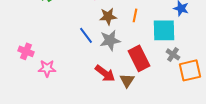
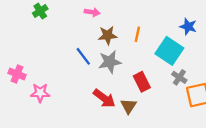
cyan square: (164, 30) -> (169, 51), turned 35
red rectangle: (139, 58) -> (142, 82), size x0.7

